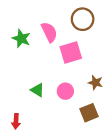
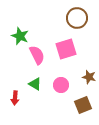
pink semicircle: (49, 32) -> (37, 55), moved
red arrow: (16, 121) -> (15, 98), moved

